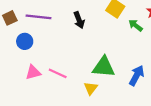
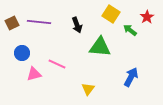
blue circle: (25, 41) -> (22, 53), moved
green triangle: (104, 67) -> (100, 47), moved
pink line: (58, 73) -> (57, 64), moved

